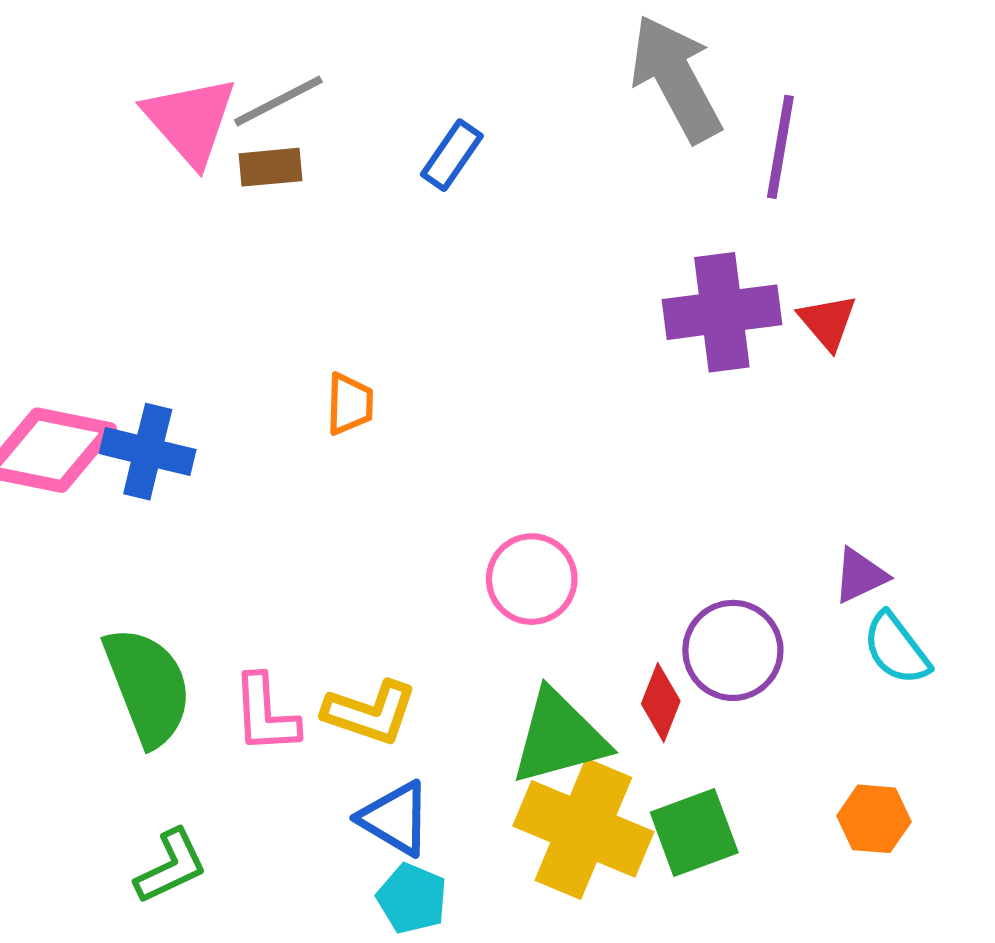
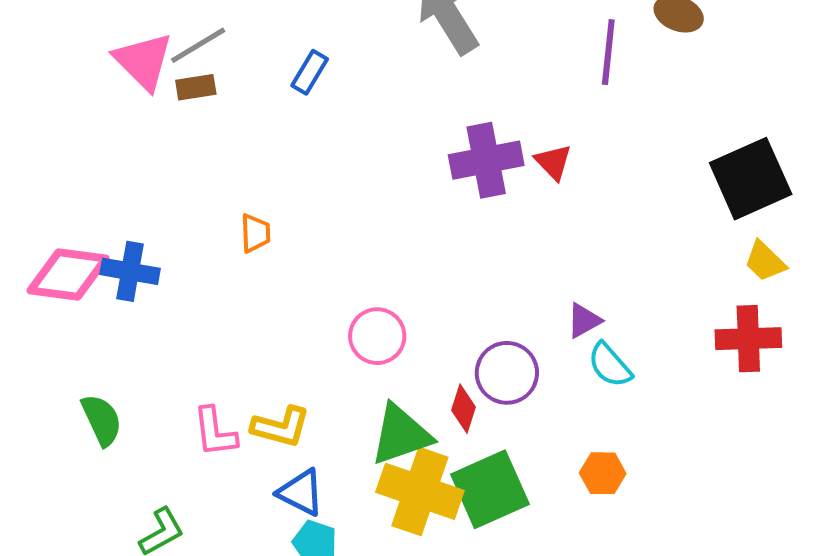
purple line: (780, 147) -> (608, 52), moved
green semicircle: (148, 686) -> (102, 420), moved, size x0.7
green square: (694, 832) -> (490, 489), size x1.4

